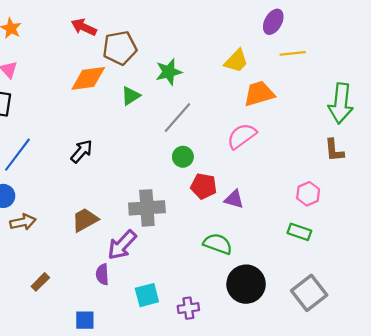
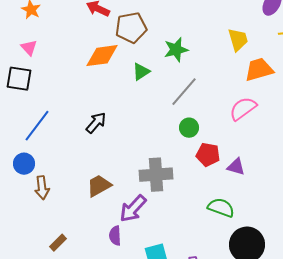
yellow trapezoid: (236, 61) -> (238, 40), turned -60
brown arrow: (23, 222) -> (42, 188), turned 95

